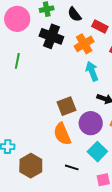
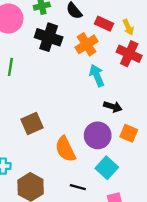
brown square: (66, 106) -> (32, 124), moved

